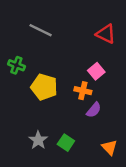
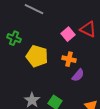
red triangle: (106, 34) -> (88, 29), moved
pink square: (96, 71) -> (68, 34), moved

